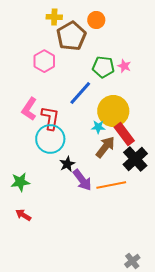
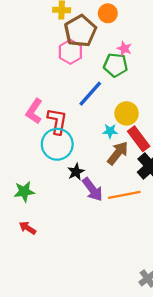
pink hexagon: (44, 61) -> (70, 52), moved
pink star: (124, 66) -> (124, 49), moved
yellow circle: (113, 111) -> (127, 113), size x0.7

